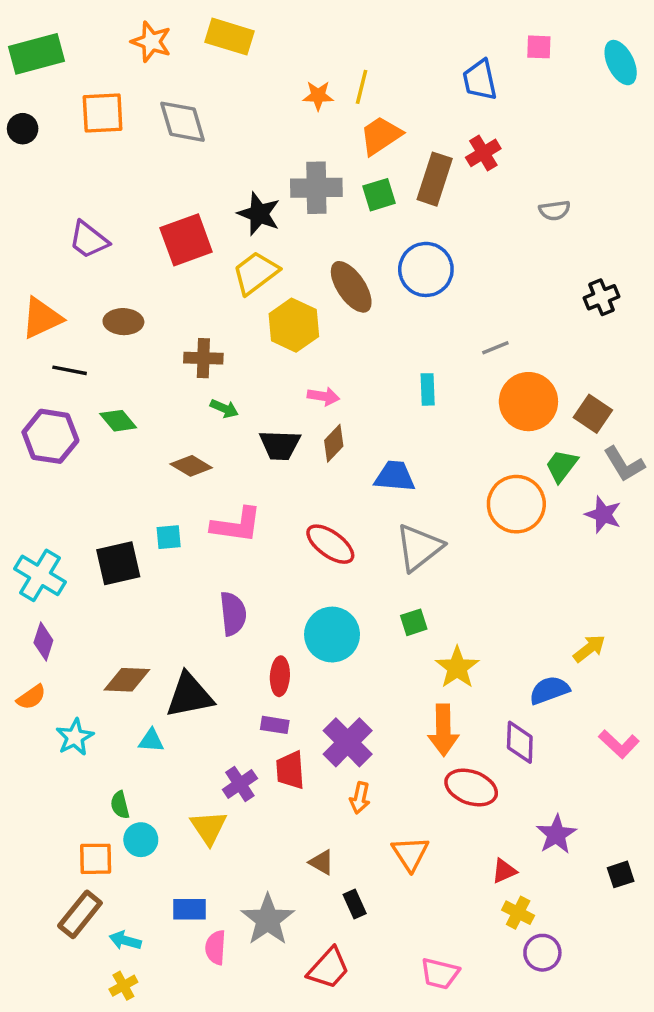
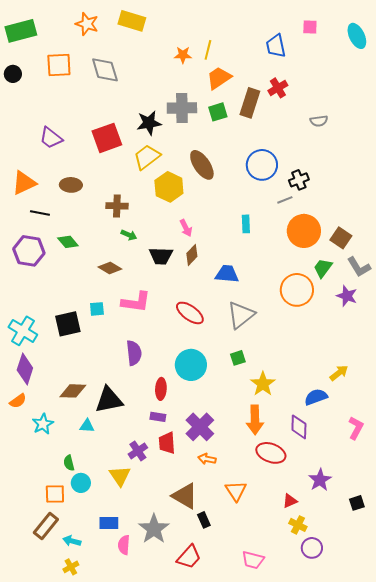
black star: (259, 214) -> (149, 123), turned -30
blue circle: (426, 269) -> (262, 165), moved
black cross: (601, 297) -> (299, 180), moved
pink arrow: (323, 396) -> (186, 228), turned 54
purple diamond: (43, 641) -> (25, 369), size x1.4
pink L-shape: (619, 744) -> (356, 428), turned -105
orange arrow: (360, 798) -> (207, 459), turned 90
brown triangle: (322, 862) -> (185, 496), size x1.8

